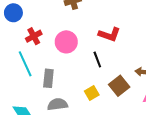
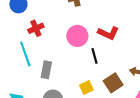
pink circle: (66, 42) -> (77, 36), moved

